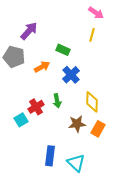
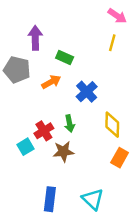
purple arrow: (29, 31) -> (35, 38), turned -42
green rectangle: (63, 50) -> (65, 57), moved
brown star: (77, 124) -> (63, 152), moved
blue rectangle: (50, 156) -> (50, 199), moved

